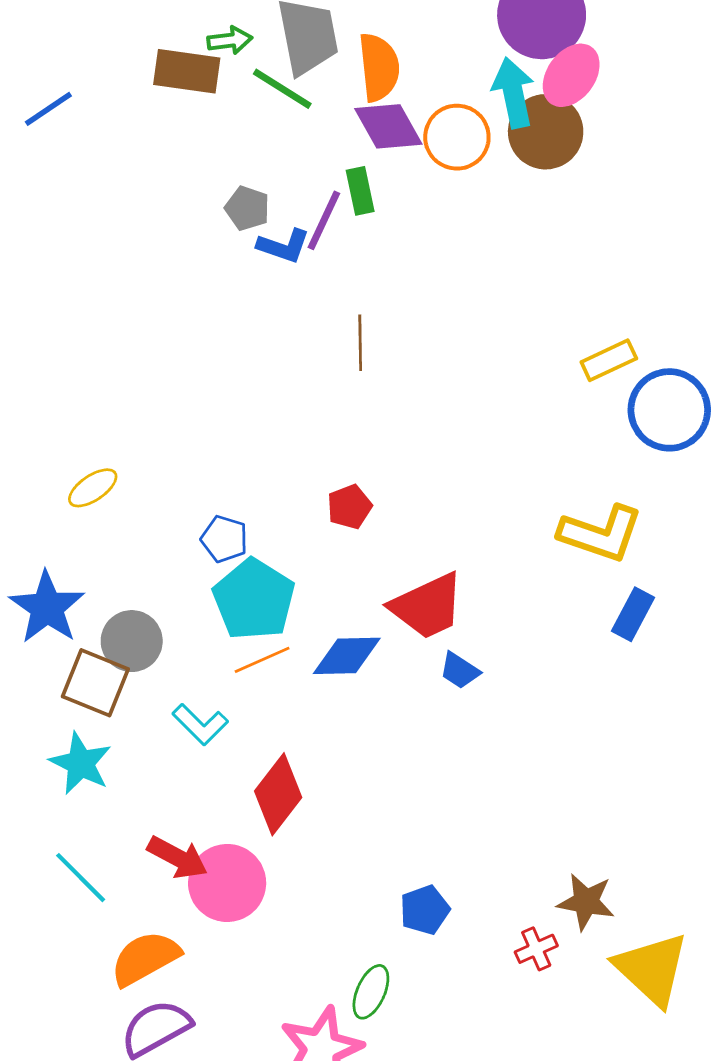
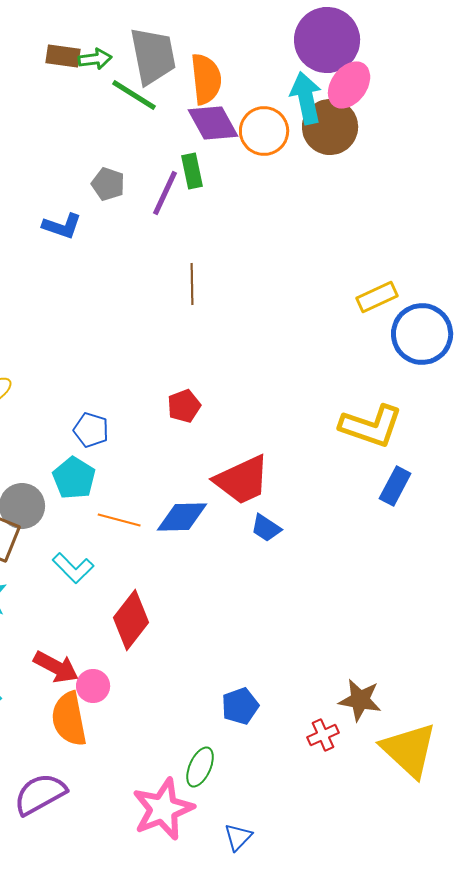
brown rectangle: (187, 71) -> (63, 56), moved, size x0.7
blue L-shape: (284, 246) -> (62, 226), moved
cyan pentagon: (254, 599) -> (74, 478), moved, size x0.7
orange line: (262, 660) -> (119, 520), turned 39
pink circle: (227, 883) -> (93, 686), size x0.6
orange semicircle: (145, 958) -> (69, 719), moved, turned -72

